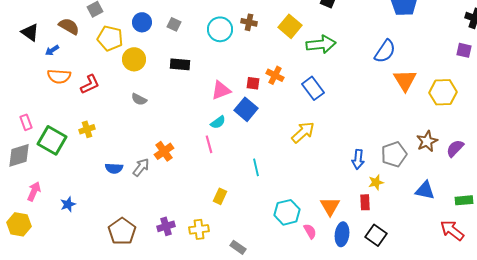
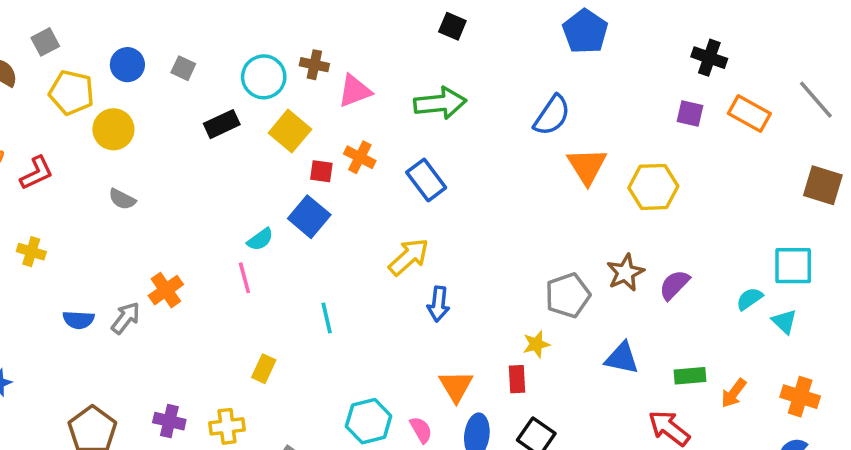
yellow square: (290, 26) -> (290, 131), moved
black rectangle: (180, 64) -> (222, 124), moved, turned -30
pink triangle: (221, 90) -> (355, 91), moved
yellow cross: (87, 129) -> (31, 252), turned 35
blue arrow: (358, 159) -> (438, 304), moved
cyan hexagon: (287, 212) -> (369, 421), moved
purple cross: (166, 226) -> (169, 421), turned 30

